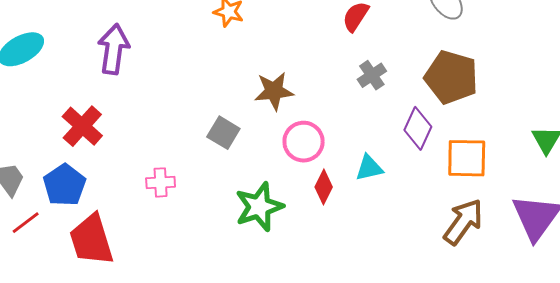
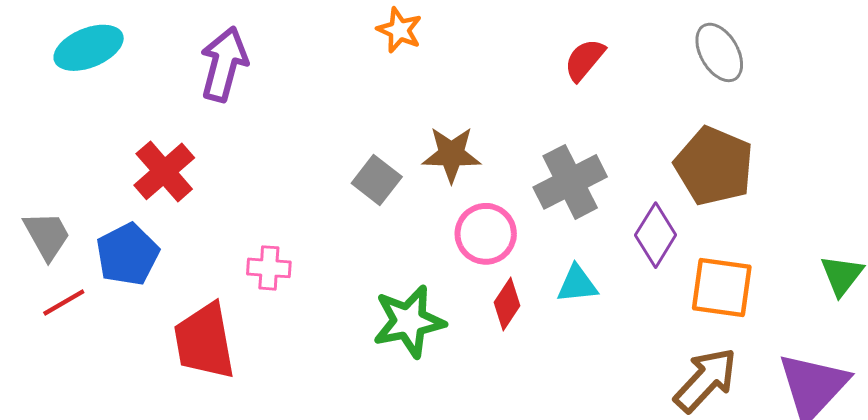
gray cross: (372, 75) -> (570, 182), moved, size x1.6
gray square: (223, 133) -> (377, 180), moved
red trapezoid: (91, 240) -> (204, 341), moved

